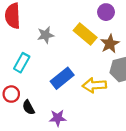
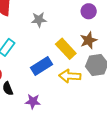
yellow rectangle: (85, 34) -> (66, 49), moved
gray star: (46, 35) -> (39, 20), moved

